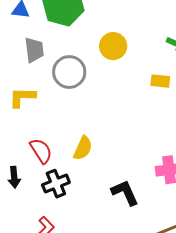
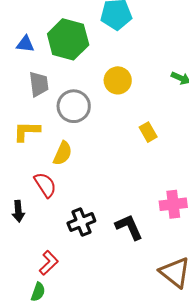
yellow rectangle: (160, 81) -> (148, 132), moved, turned 54
yellow semicircle: (83, 148) -> (63, 153), moved
black cross: (56, 184) -> (81, 222), moved

